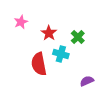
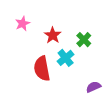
cyan cross: (61, 54) -> (66, 58), turned 35

